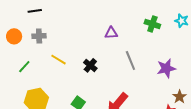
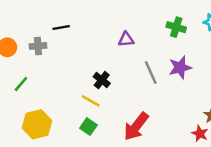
black line: (35, 11) -> (61, 28), moved
yellow line: (58, 60) -> (91, 101), moved
purple star: (166, 68) -> (180, 67), moved

